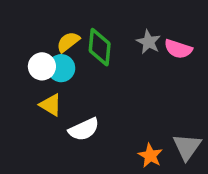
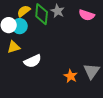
gray star: (149, 42) -> (58, 11), moved
yellow triangle: (51, 105) -> (14, 47), turned -48

